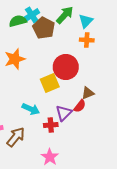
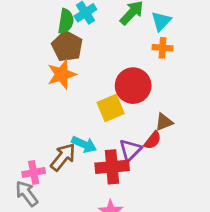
green semicircle: (18, 21) -> (66, 21), turned 114
brown pentagon: (44, 28) -> (67, 46), moved
red cross: (51, 125) -> (112, 167), size x1.6
brown arrow: (16, 137) -> (63, 157), moved

